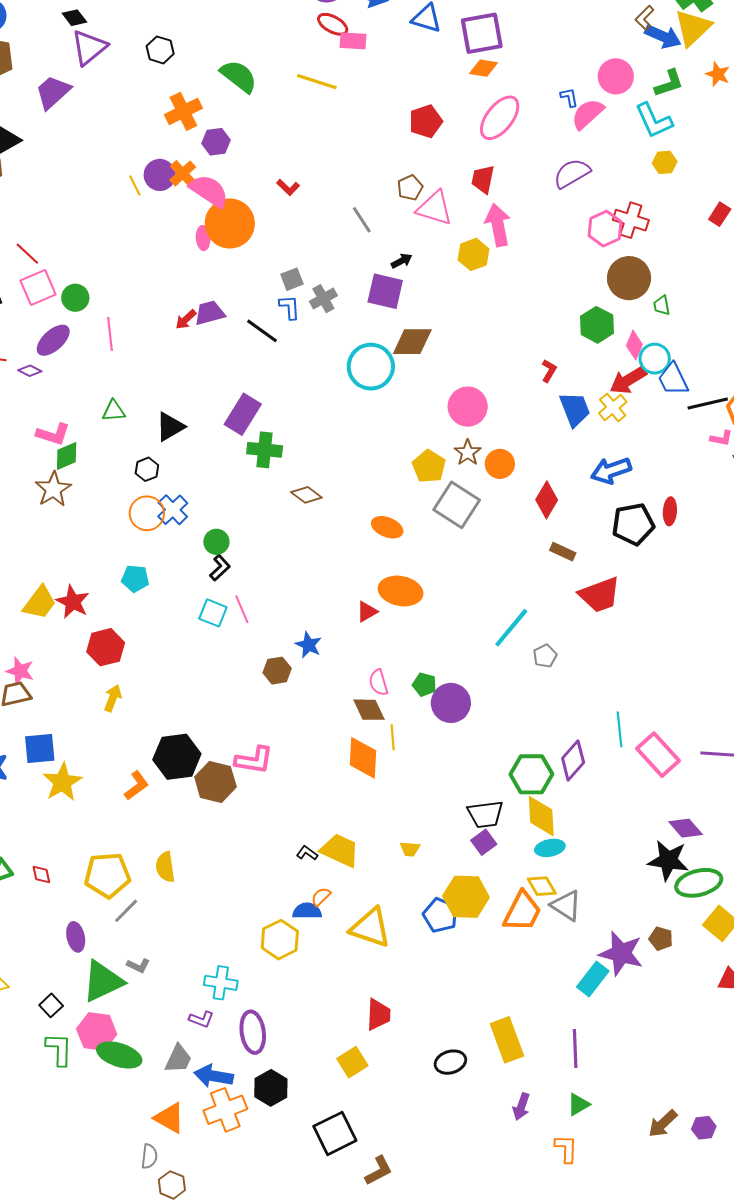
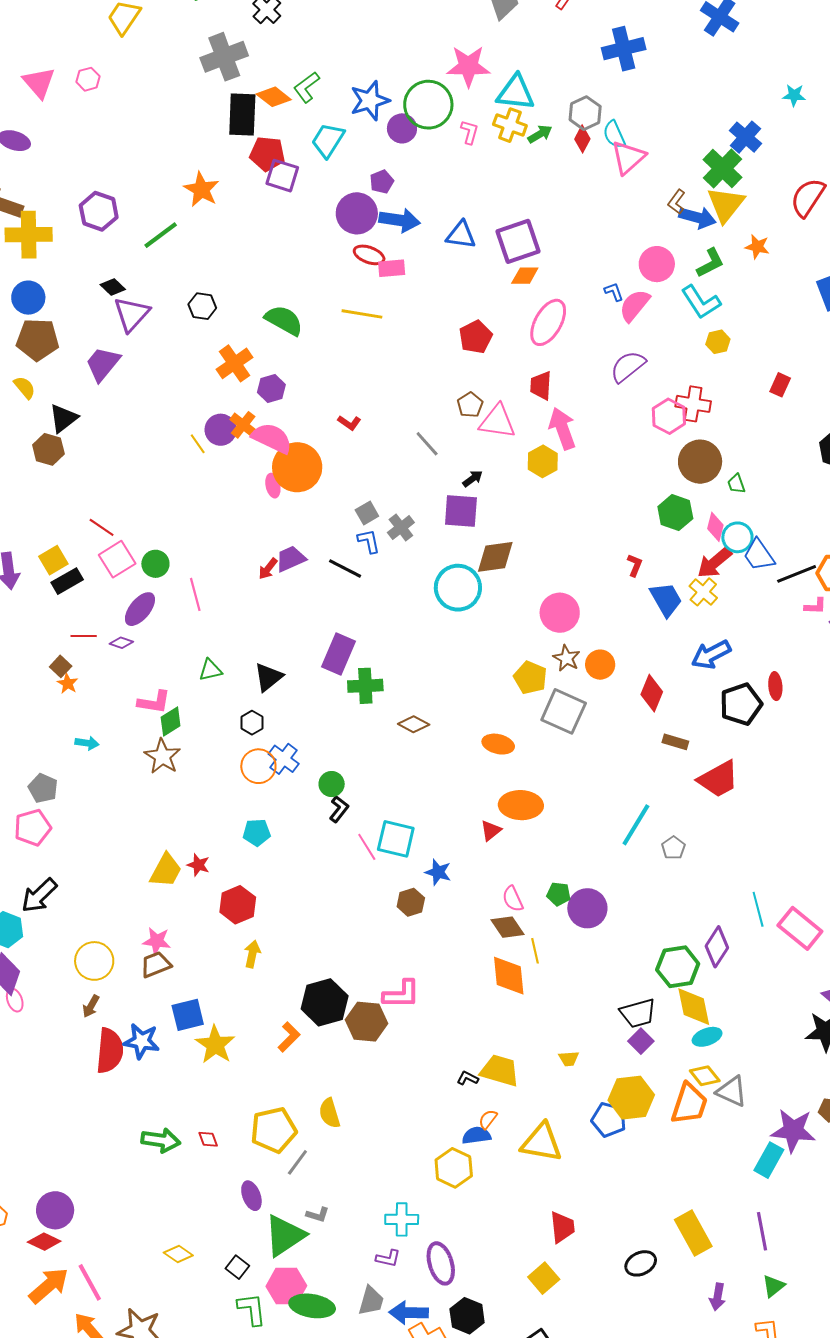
red star: (73, 602) -> (198, 865), size x0.7
cyan square: (213, 613) -> (396, 839), moved, size x1.4

